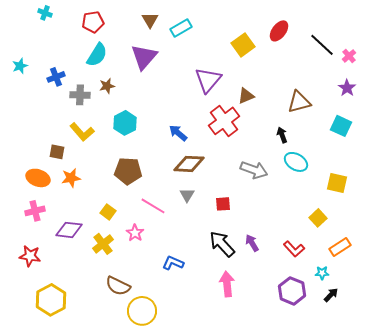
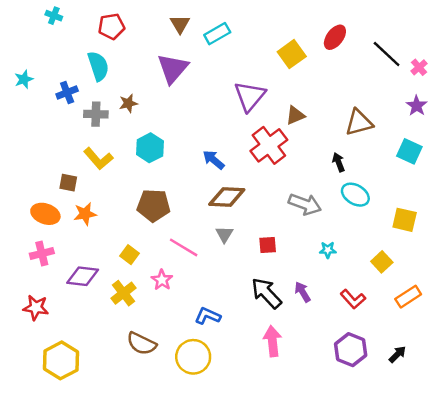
cyan semicircle: (97, 55) -> (98, 66), moved, turned -50
cyan star: (322, 273) -> (328, 250), moved
yellow circle: (142, 311) -> (193, 357), moved

